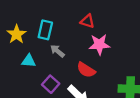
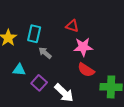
cyan triangle: (29, 61) -> (19, 70), moved
red semicircle: (86, 70) -> (86, 70), moved

